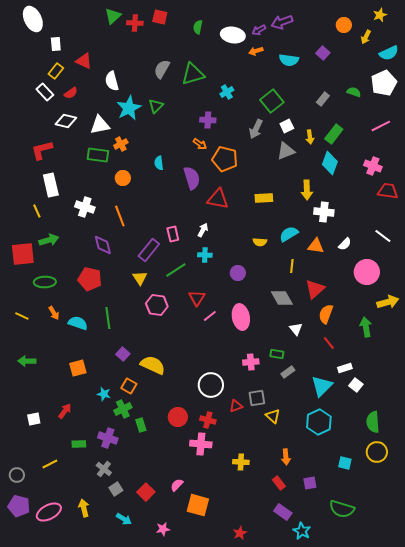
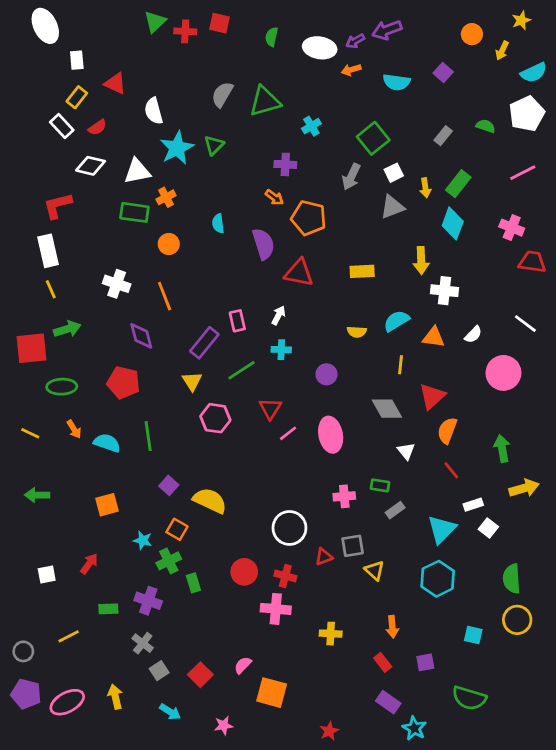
white rectangle: (51, 185) -> (48, 251), moved
yellow arrow: (388, 302) -> (524, 488), moved

